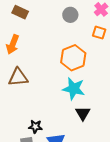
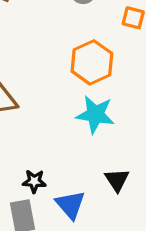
black triangle: (83, 113) -> (117, 180), moved

